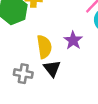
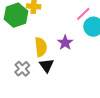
gray cross: (23, 74) -> (22, 69), turned 35

